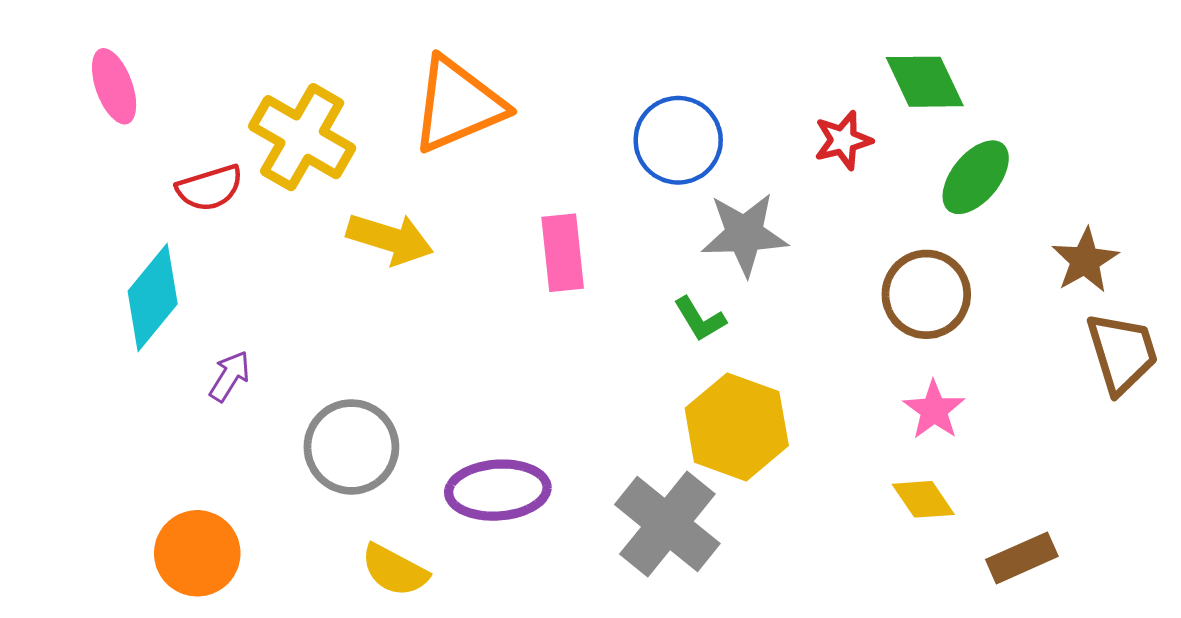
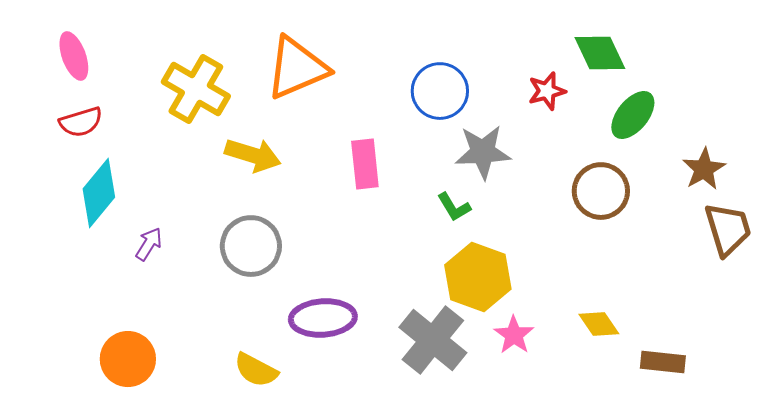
red semicircle: (210, 188) -> (81, 122), moved
pink star: (934, 410) -> (514, 335), moved
gray circle: (351, 447) -> (251, 246), moved
brown rectangle: (1022, 558) -> (663, 362), turned 30

